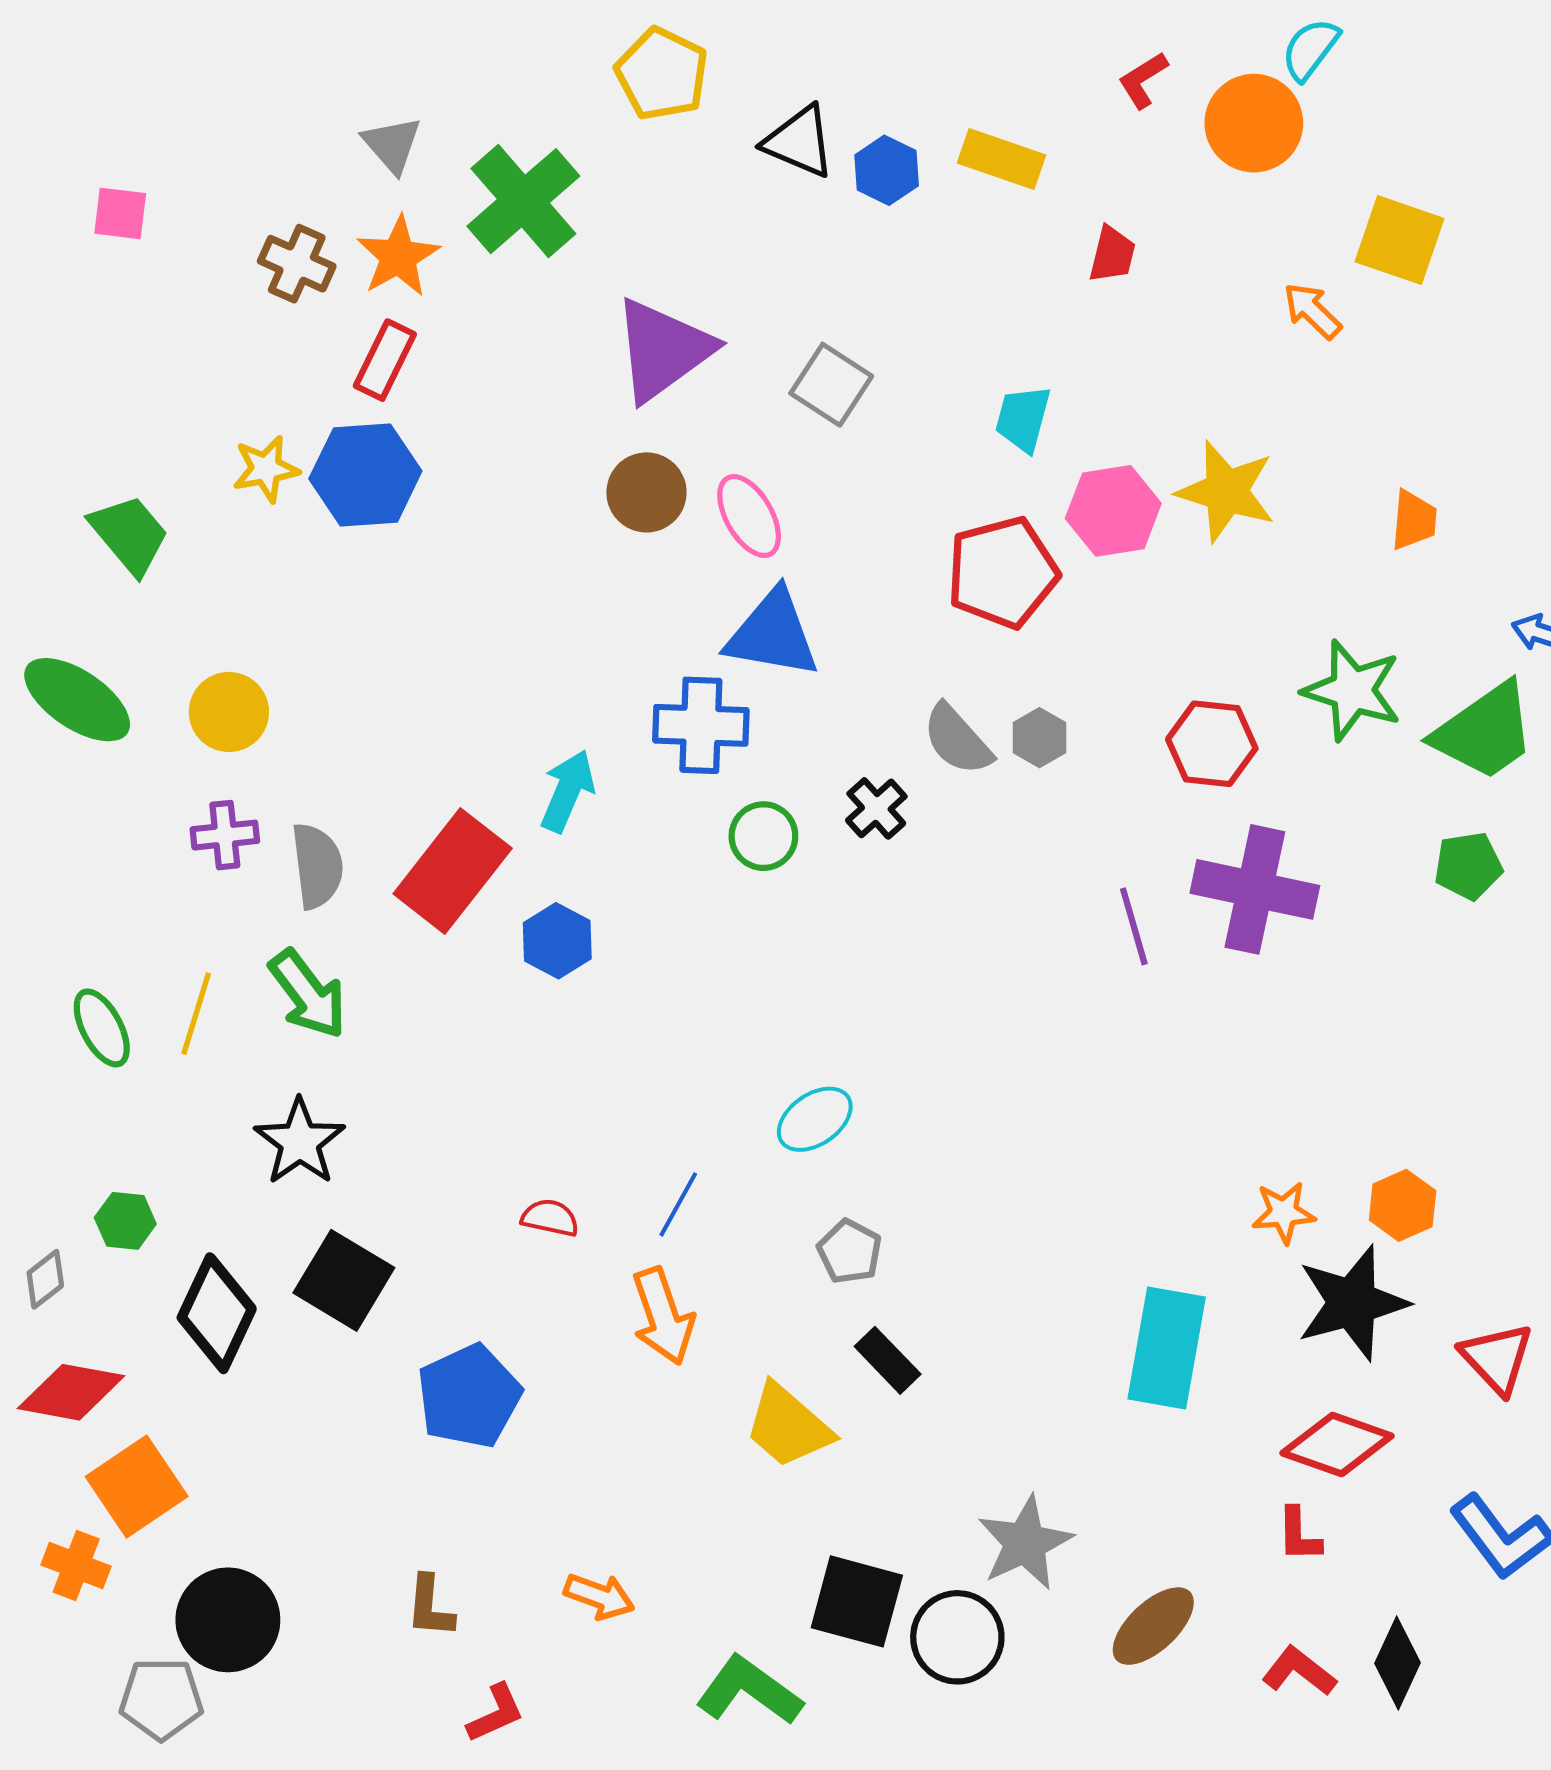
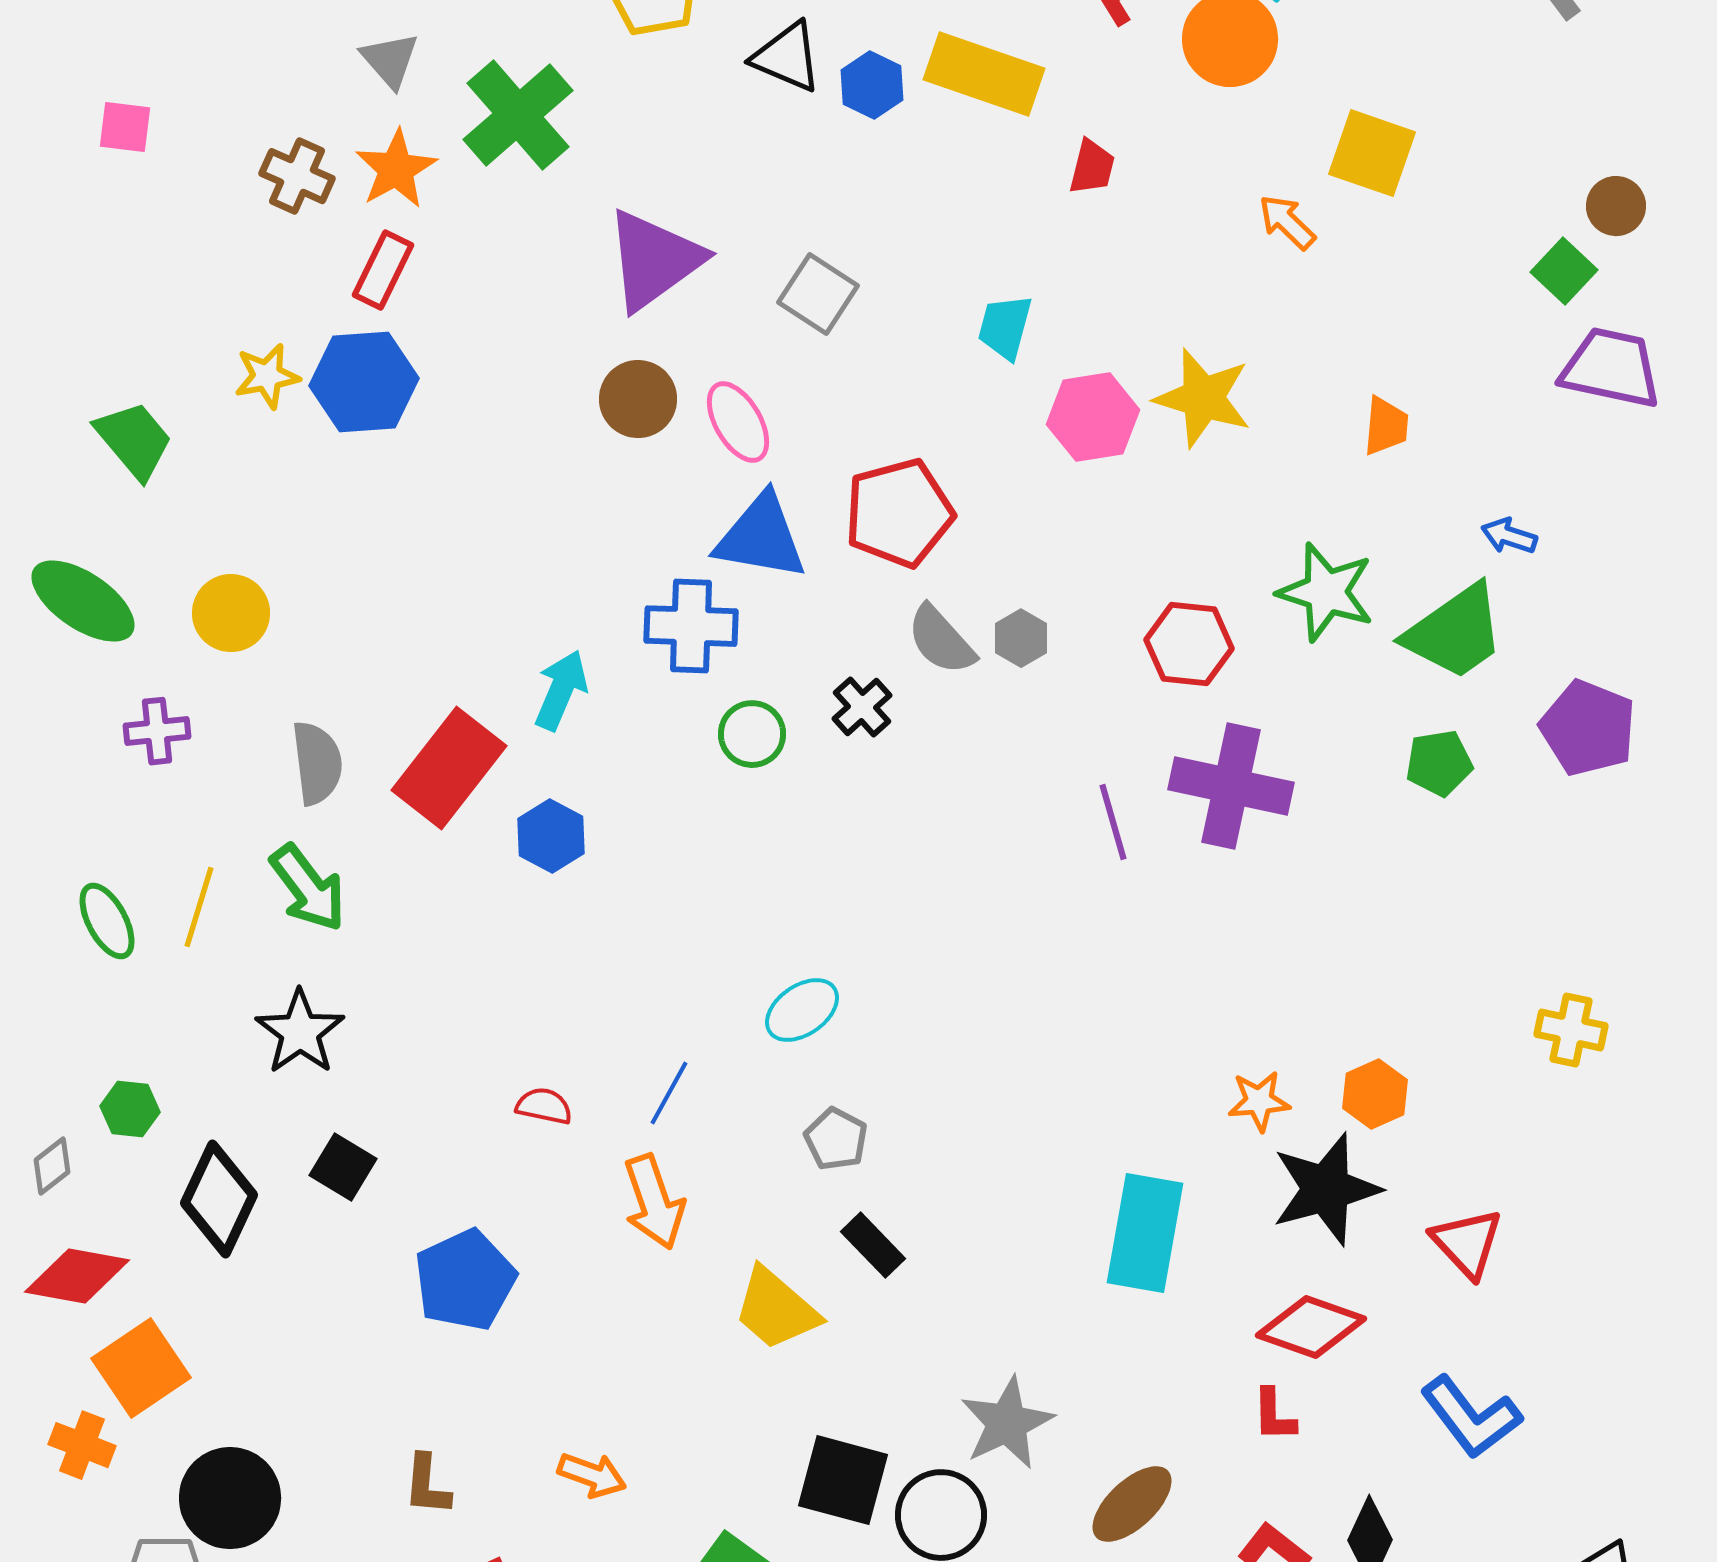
yellow rectangle: (1001, 159) -> (984, 74), size x1.4
red pentagon: (1002, 572) -> (899, 513), moved
purple cross: (225, 835) -> (157, 731), moved
black square: (344, 1280) -> (343, 1167), size x0.7

